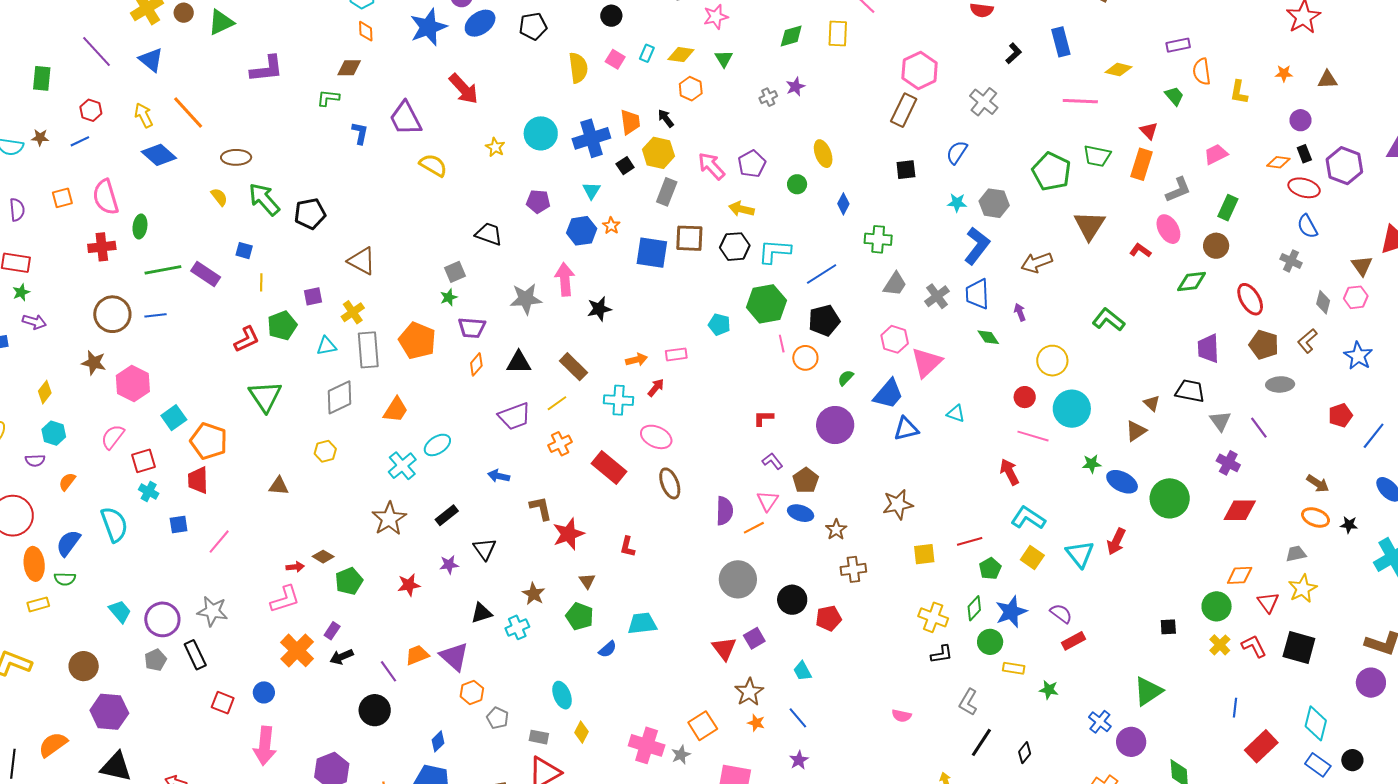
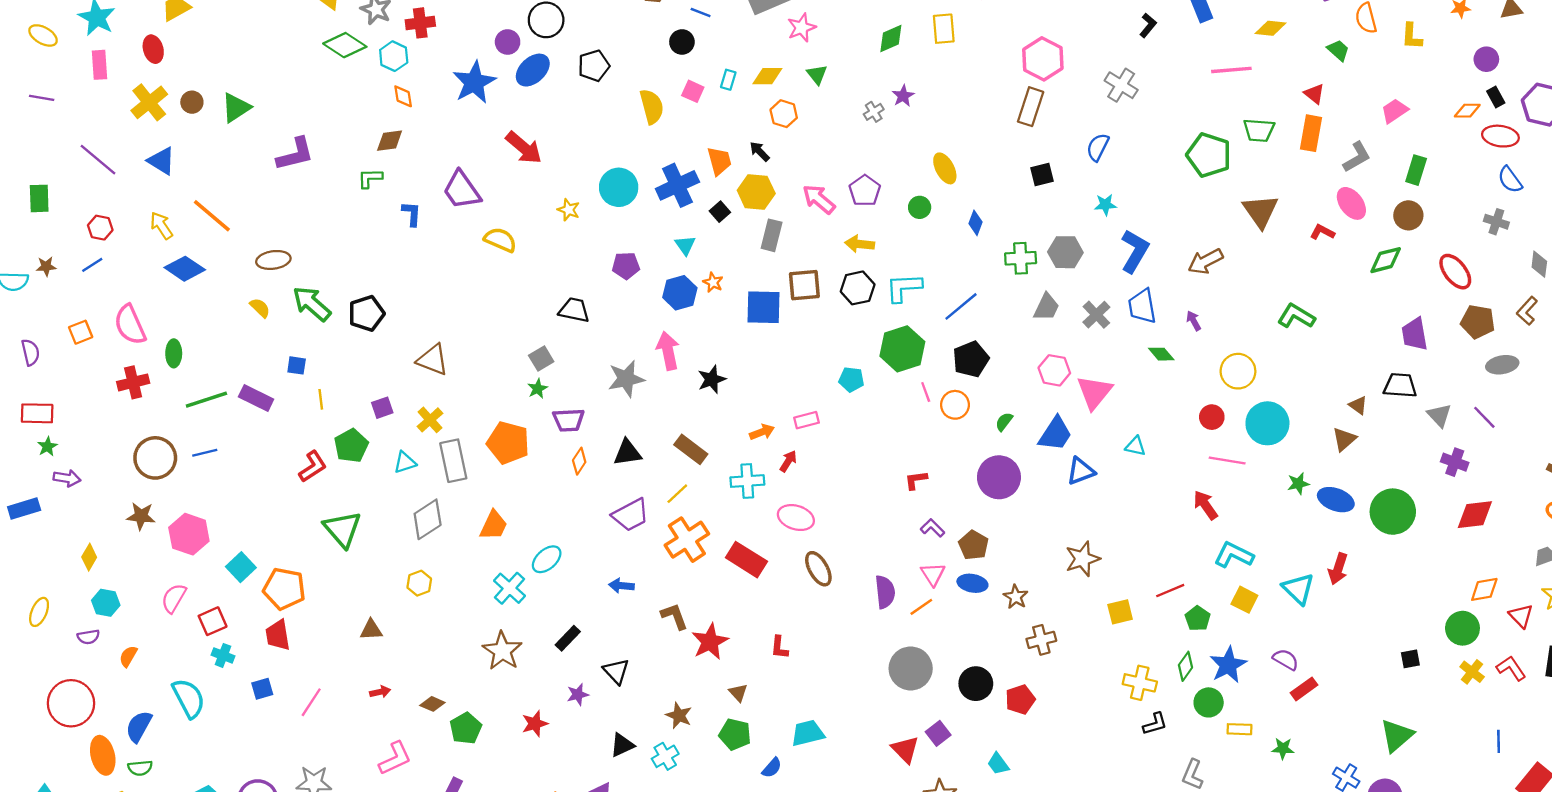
gray hexagon: (994, 203) -> (1065, 252), moved
orange cross: (560, 444) -> (687, 540), size x1.6
red arrow: (295, 567) -> (380, 692), moved

